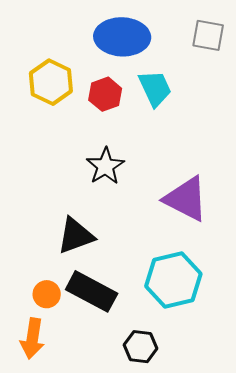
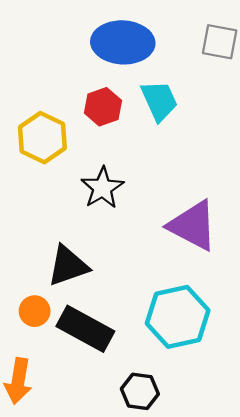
yellow hexagon: (51, 82) -> (42, 138), moved
orange circle: (47, 294) -> (35, 311), moved

